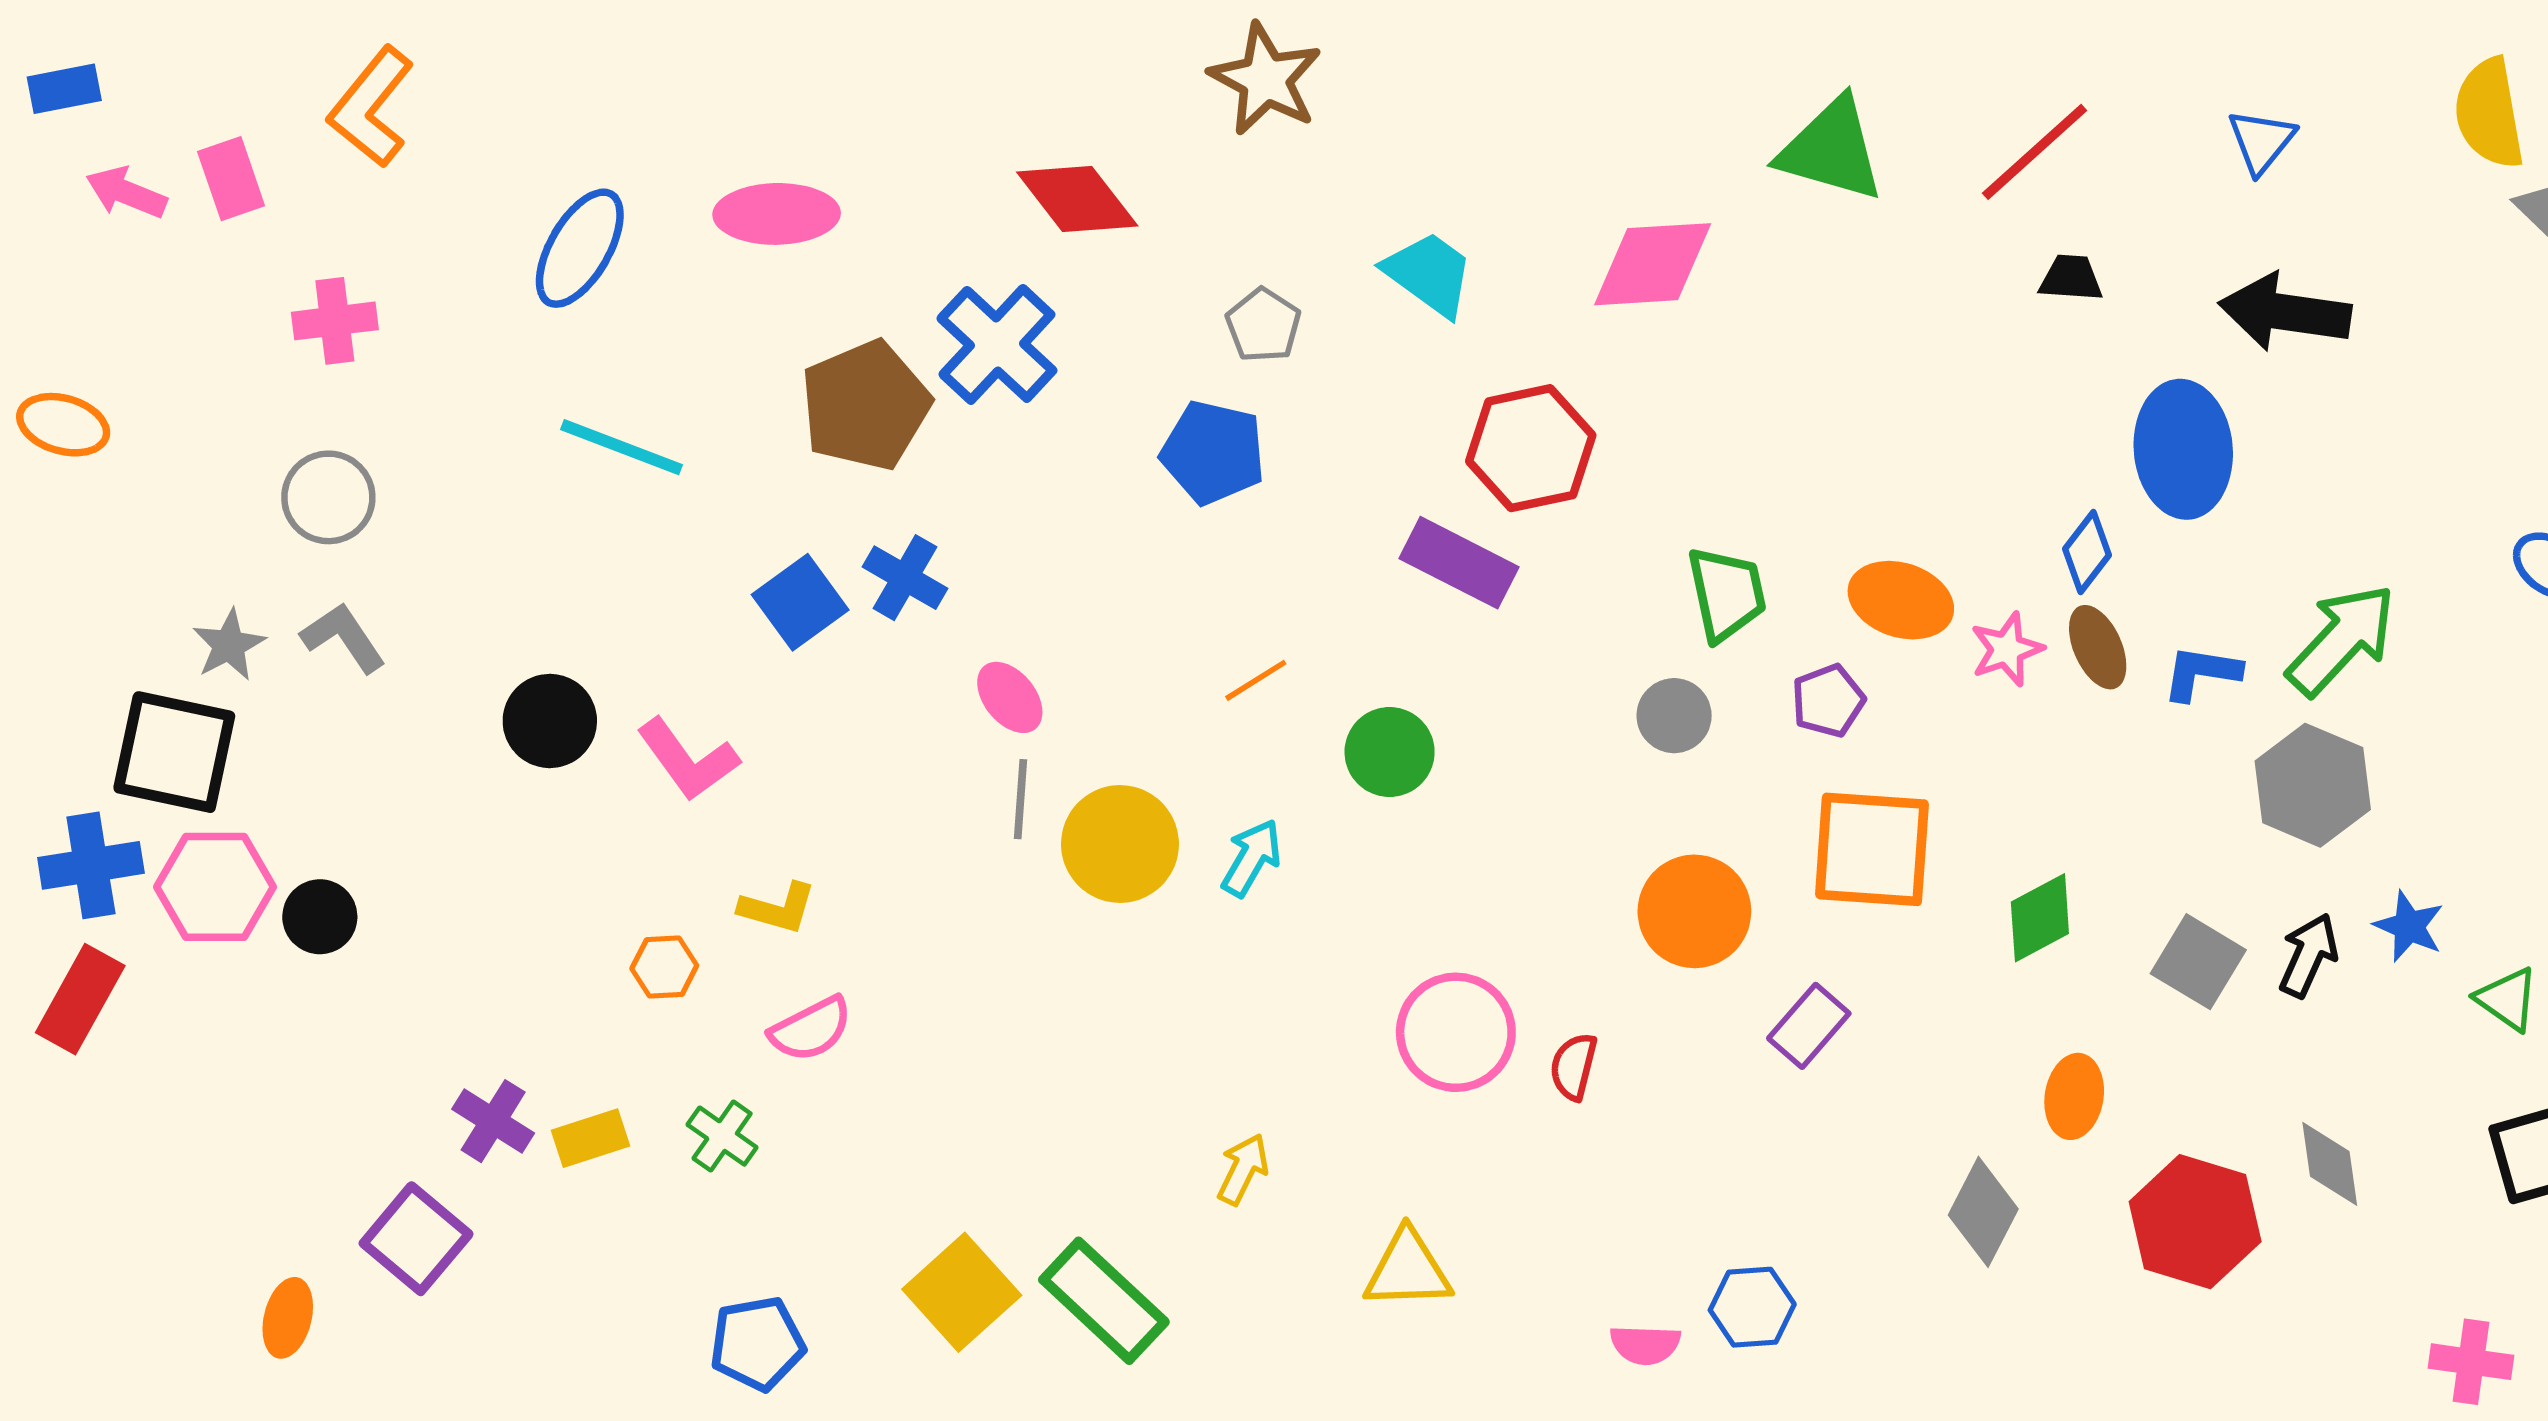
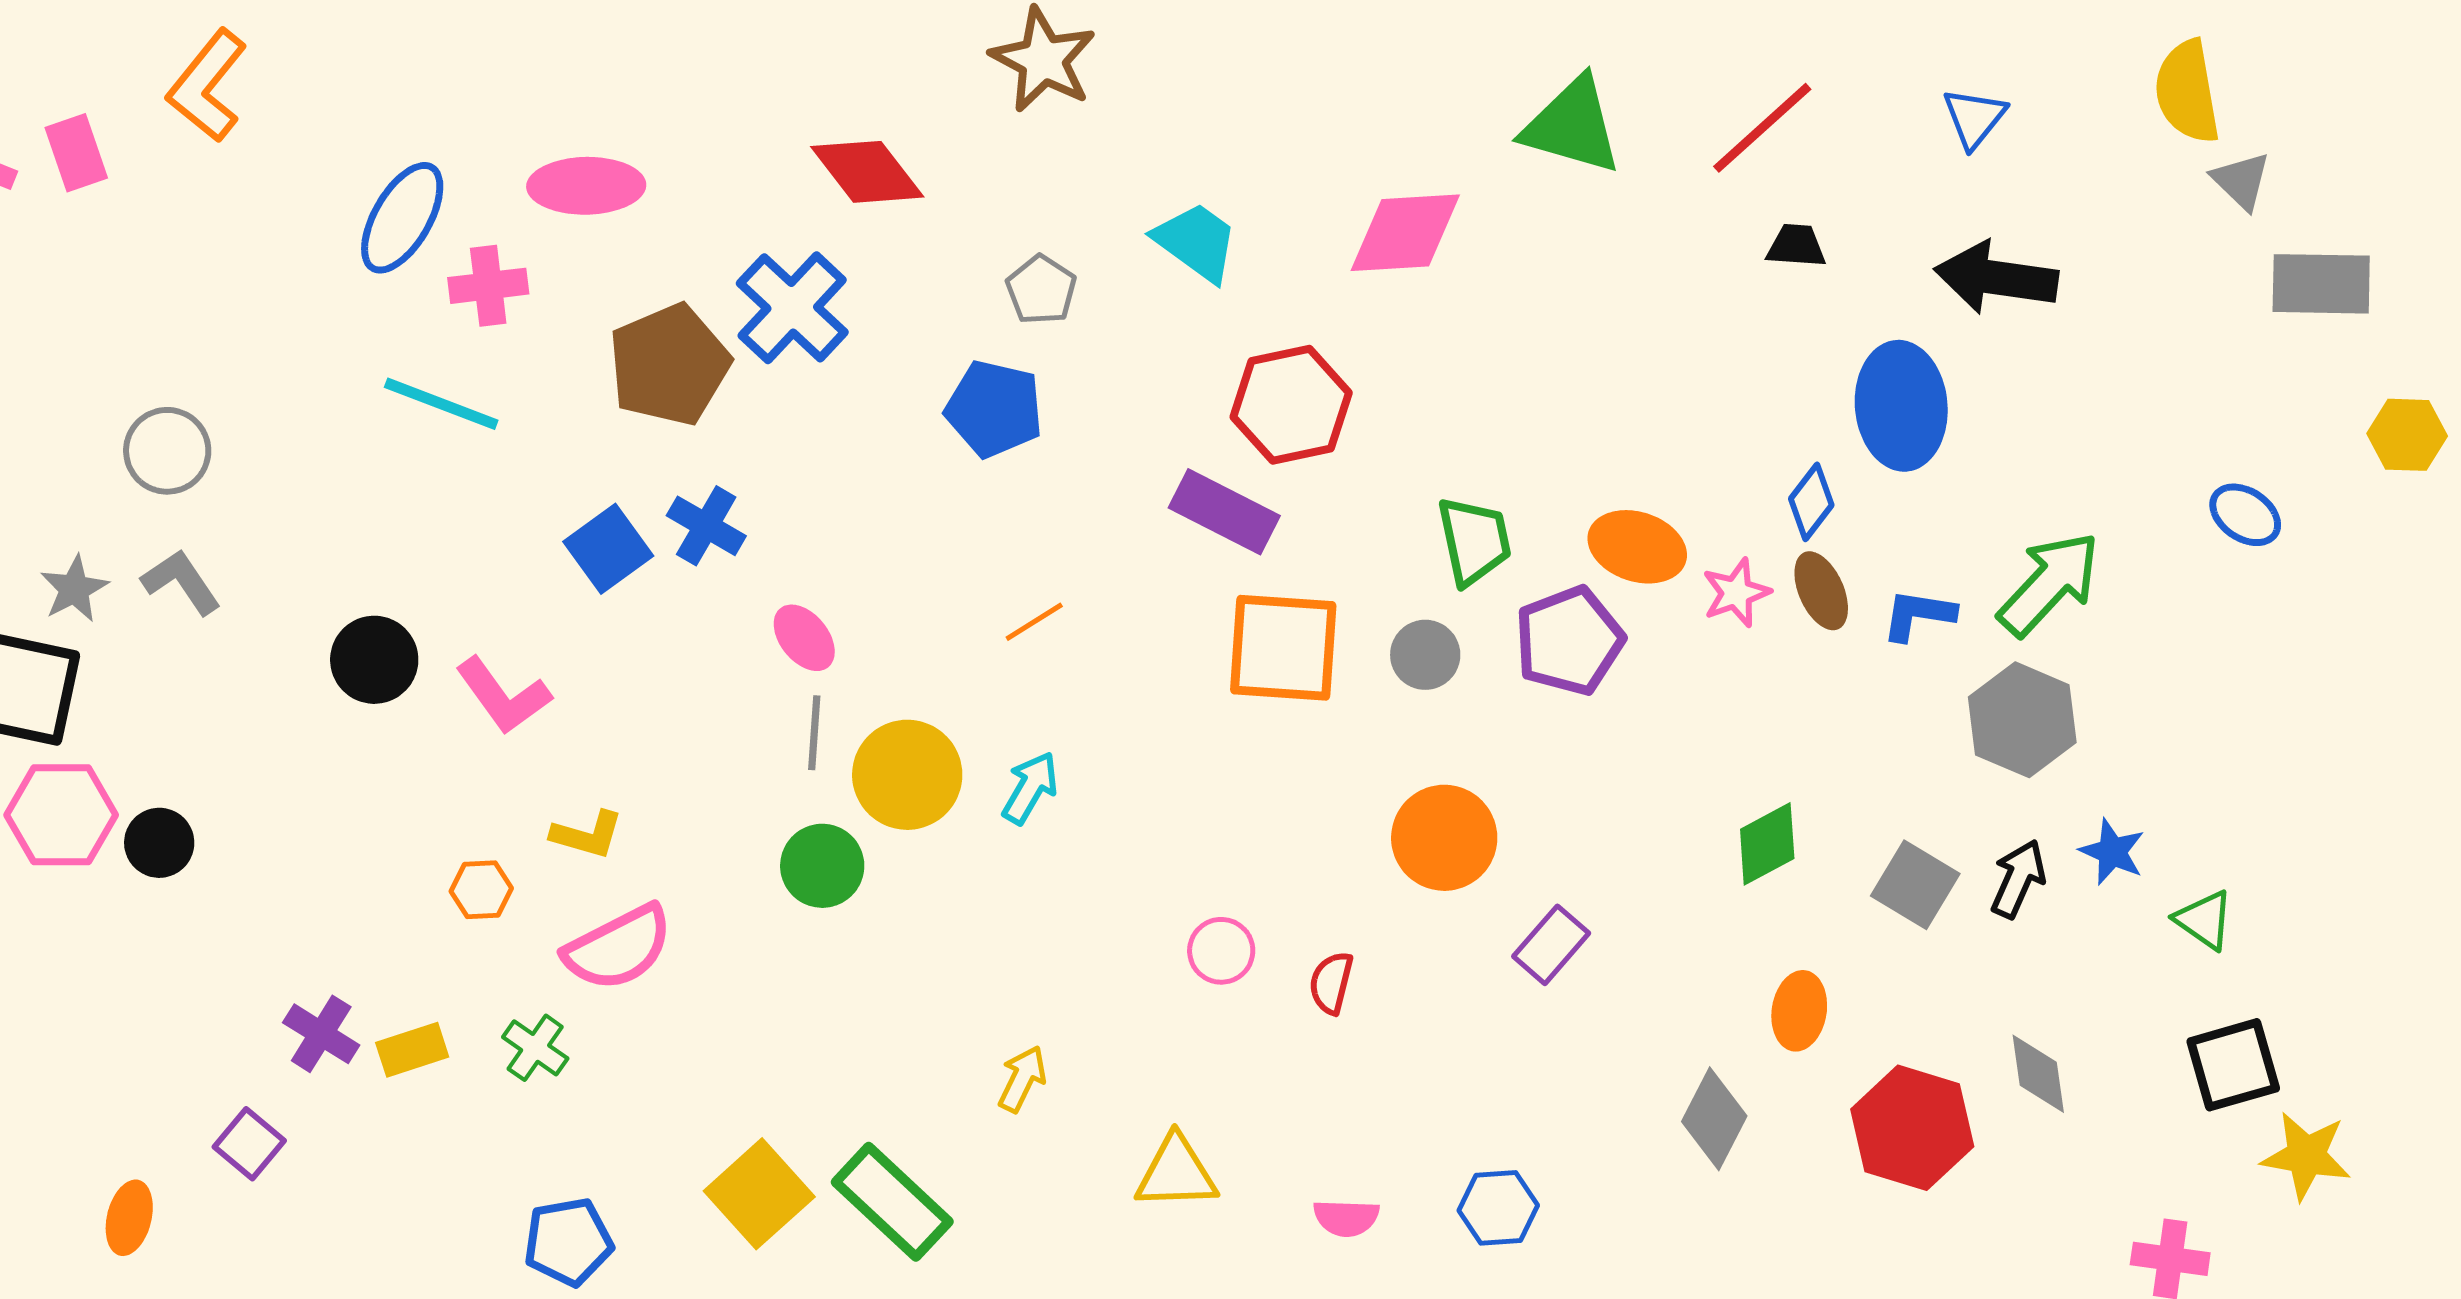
pink cross: (335, 321) -> (488, 286), moved
purple pentagon: (1828, 701) -> (1569, 641), size x1.6
green circle: (1390, 752) -> (822, 866), moved
orange square: (1872, 849) -> (1283, 648), moved
pink semicircle: (811, 1029) -> (618, 948), size x1.4
pink circle: (1456, 1032) -> (1221, 951), size x0.6
purple square: (416, 1239) -> (249, 1144), size x0.7
pink semicircle: (1645, 1345) -> (1346, 1218), moved

